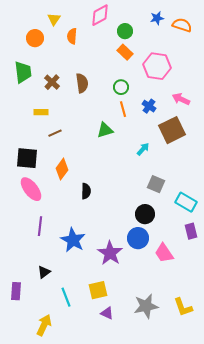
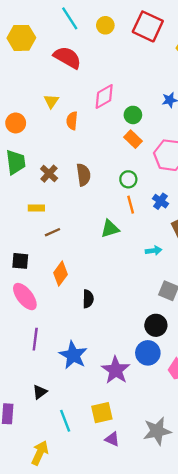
orange circle: (35, 38) -> (16, 123), moved
cyan arrow: (143, 149) -> (154, 251), turned 40
black square: (27, 158) -> (20, 261), size x0.7

